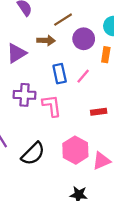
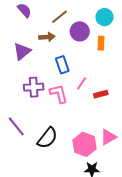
pink line: (83, 76) -> (82, 83), moved
pink hexagon: (75, 150) -> (85, 144), moved

